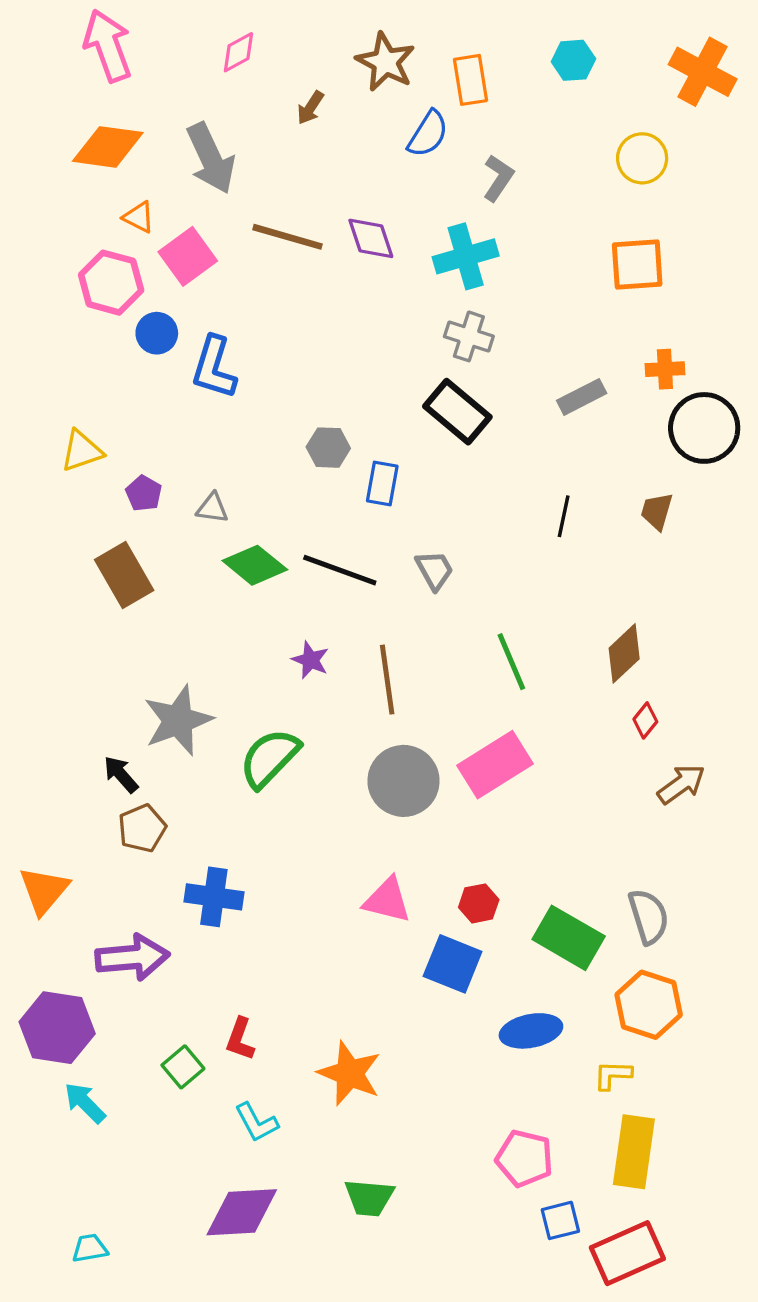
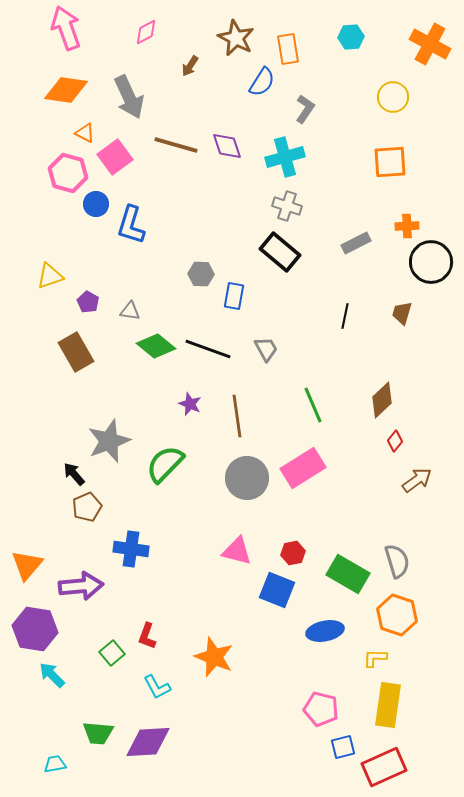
orange triangle: (44, 890) -> (27, 565), moved
green trapezoid: (369, 1198) -> (98, 733), moved

